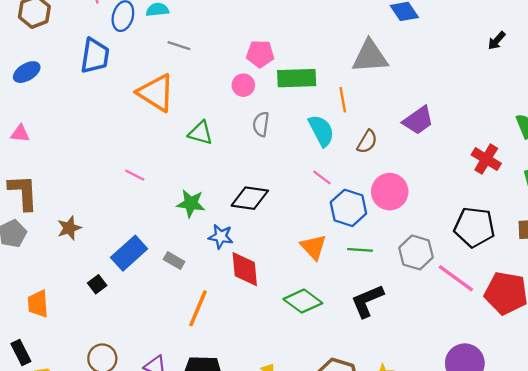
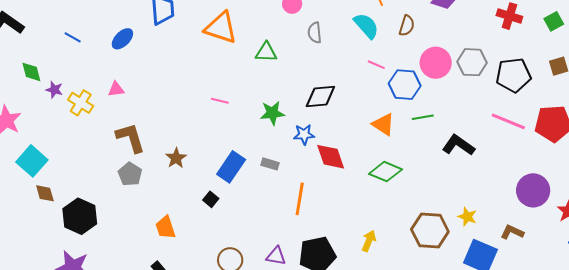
blue ellipse: (27, 72) -> (122, 39), moved
gray hexagon: (416, 252) -> (472, 62), moved
black L-shape: (367, 301) -> (458, 145), moved, turned 72

